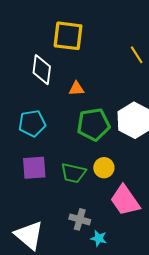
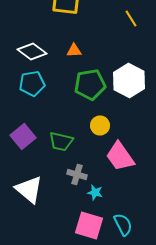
white diamond: (42, 70) -> (32, 52), moved, turned -60
purple square: (34, 168) -> (23, 136), moved, turned -35
green trapezoid: (73, 173) -> (61, 142), moved

